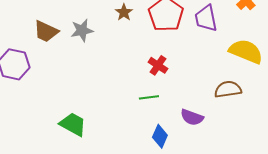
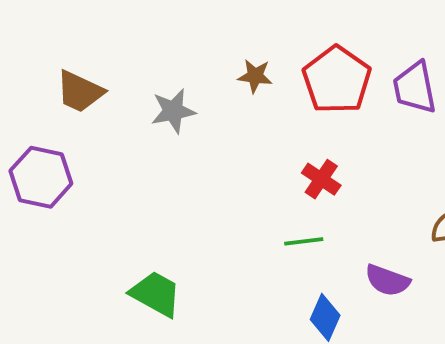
brown star: (124, 12) -> (255, 76), turned -30
brown trapezoid: (46, 31) -> (80, 91), moved

